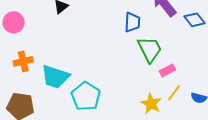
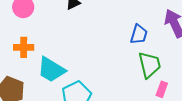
pink rectangle: (167, 70) -> (162, 89), turned -56

